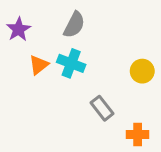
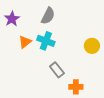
gray rectangle: (102, 108) -> (57, 70), moved
orange cross: (138, 134) -> (76, 87), moved

